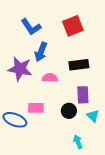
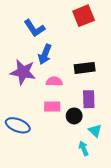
red square: (73, 26) -> (84, 16), moved
pink rectangle: (36, 108) -> (52, 107), moved
cyan triangle: (93, 116) -> (95, 131), moved

